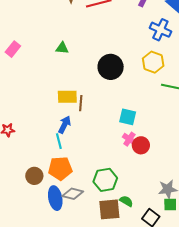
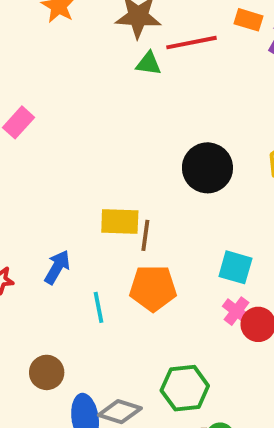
green triangle: (62, 48) -> (149, 64), moved
blue arrow: (65, 125) -> (57, 267), moved
orange pentagon: (60, 168) -> (153, 288), moved

